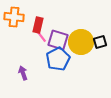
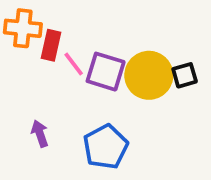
red rectangle: (38, 25) -> (51, 45), moved
blue pentagon: (58, 59) -> (106, 147), moved

